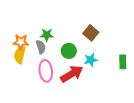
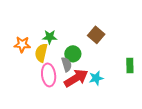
gray semicircle: (41, 47) -> (67, 64), moved
yellow semicircle: (20, 55) -> (41, 53), moved
cyan star: (91, 60) -> (96, 78), moved

